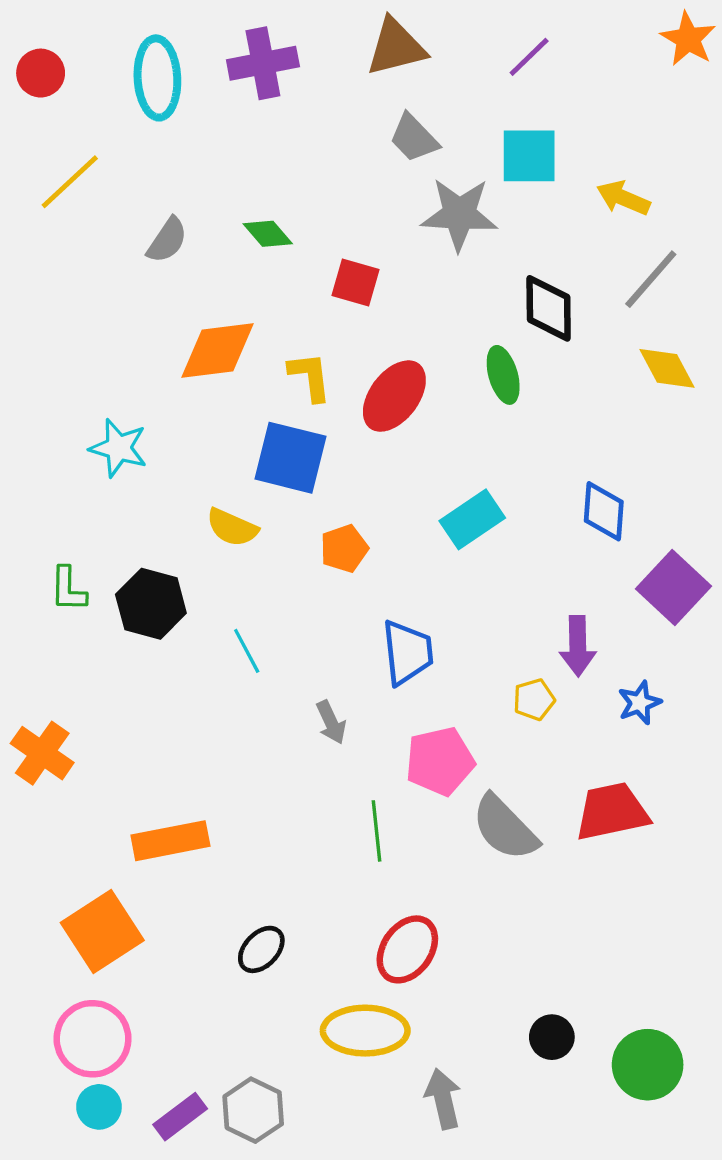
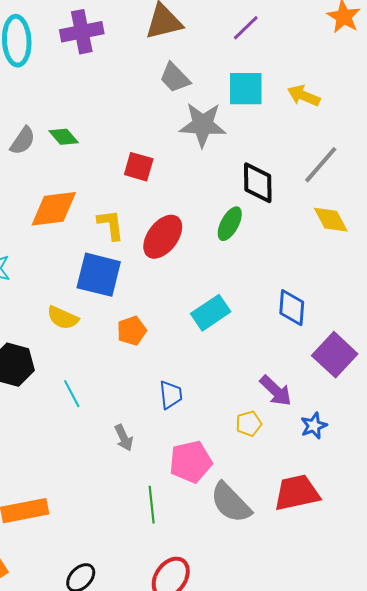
yellow arrow: (623, 198) -> (304, 96), moved
green diamond: (268, 234) -> (64, 137), moved
green ellipse: (503, 375) -> (230, 224), turned 44
purple arrow: (578, 646) -> (276, 391), turned -45
blue trapezoid: (407, 652) -> (171, 395), size x0.7

